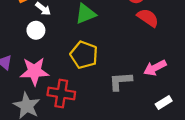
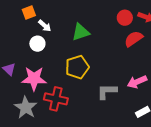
red semicircle: (148, 18) -> (134, 39), turned -72
yellow pentagon: (84, 55) -> (77, 67), turned 30

